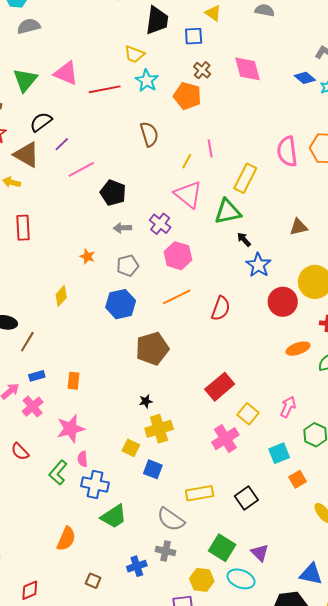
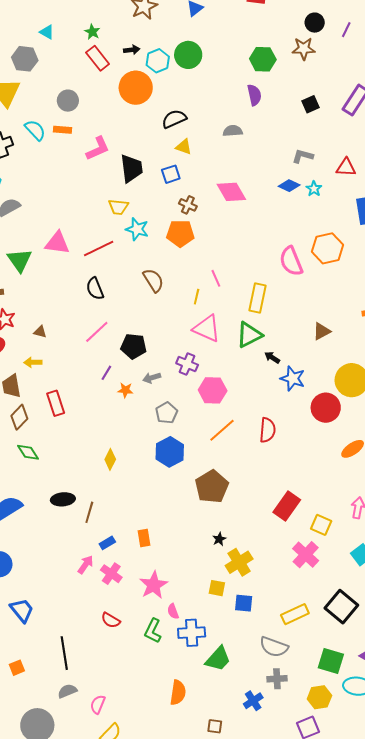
black semicircle: (41, 122) -> (95, 289), moved, turned -60
purple line: (62, 144) -> (106, 373), moved
brown triangle: (27, 155) -> (40, 332), size x0.5
orange star: (87, 256) -> (125, 390), moved
black square: (246, 498) -> (341, 607), size x1.4

